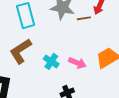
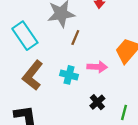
brown line: (84, 18) -> (75, 38), moved, turned -40

